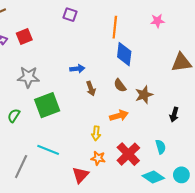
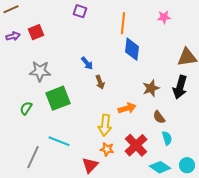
blue arrow: (77, 69) -> (87, 63), turned 56
brown semicircle: (120, 85) -> (159, 117), moved
black arrow: (174, 115) -> (180, 87), moved, size x1.6
yellow arrow: (96, 133) -> (105, 125), size x1.5

